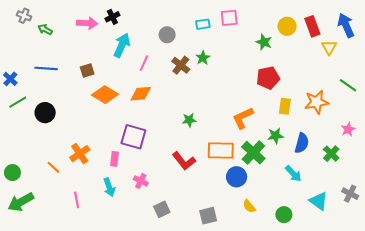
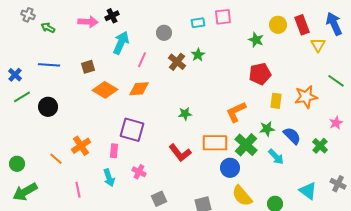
blue semicircle: (302, 143) -> (292, 136), turned -60
cyan arrow: (293, 174) -> (276, 157), moved
yellow semicircle: (249, 206) -> (242, 196), size x1.6

